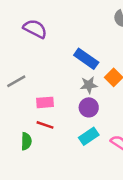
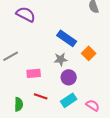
gray star: (89, 85) -> (61, 59), moved
red line: (45, 125) -> (41, 96), moved

